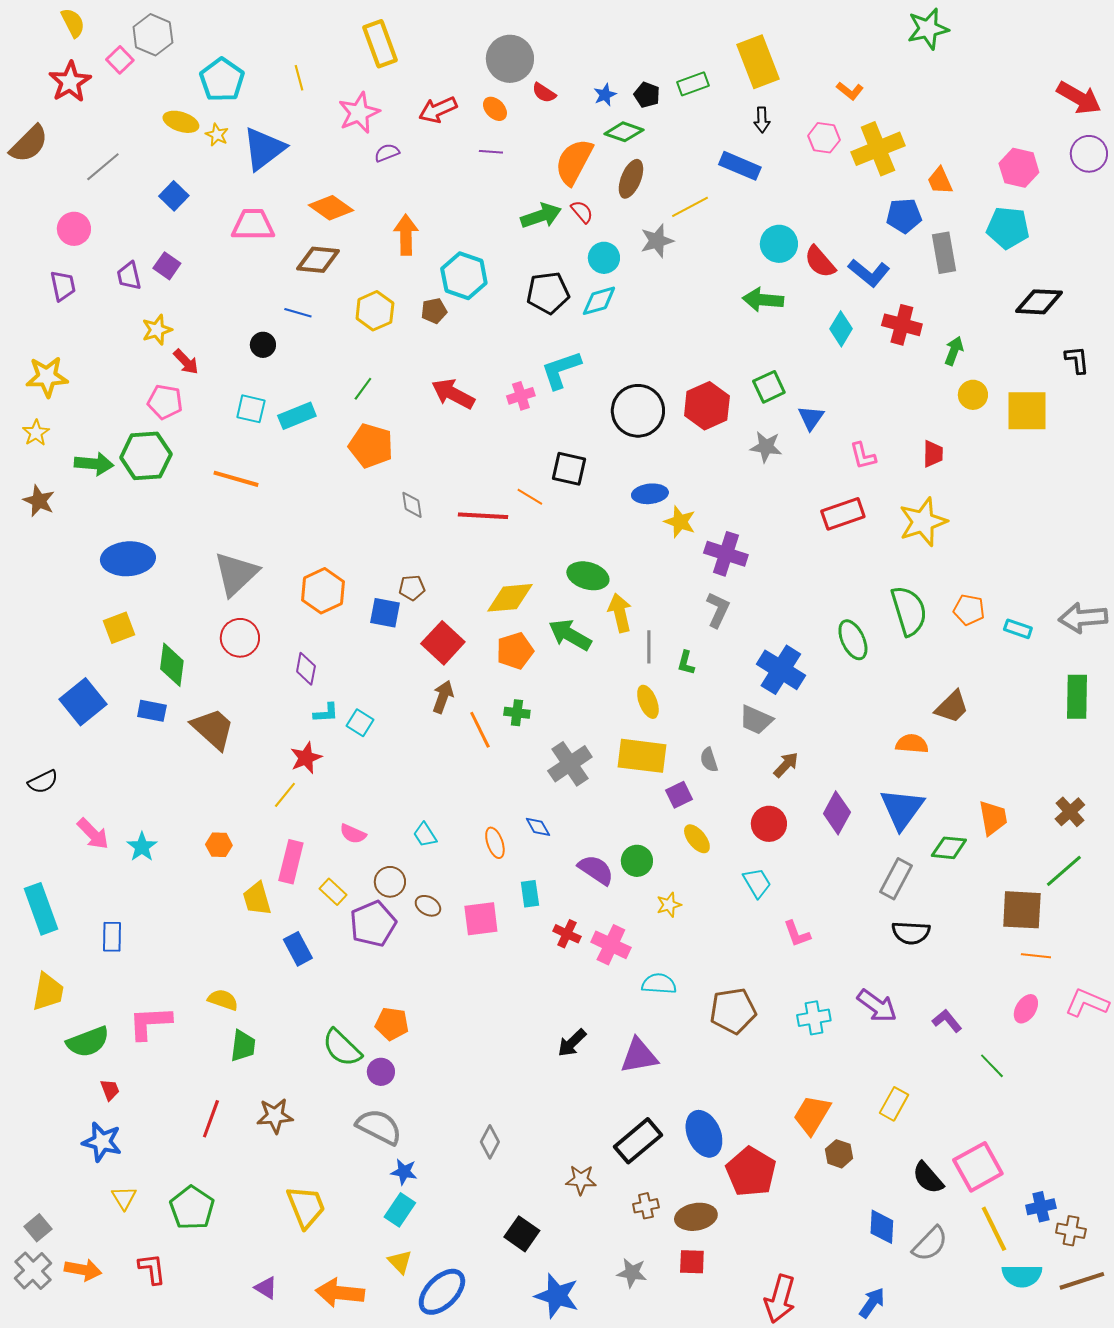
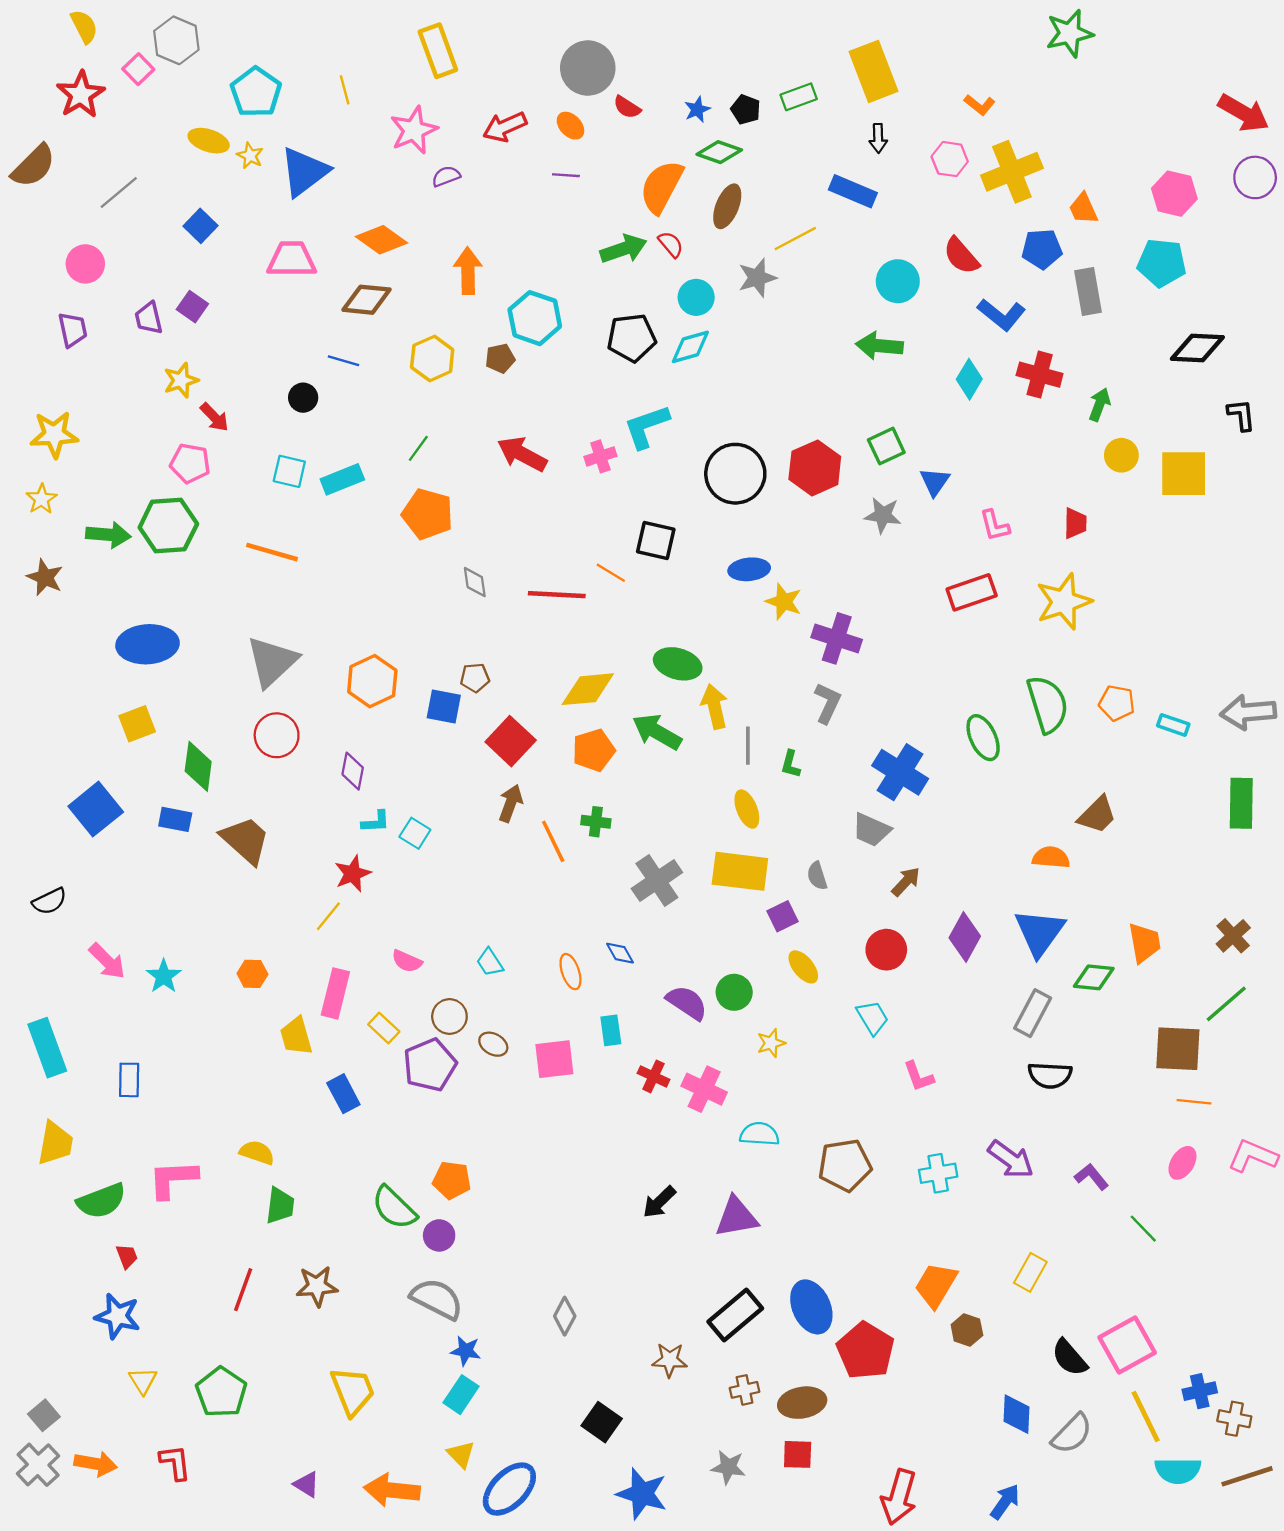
red semicircle: (820, 262) -> (961, 256), moved

